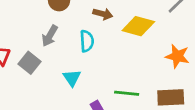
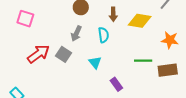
brown arrow: (103, 14) -> (113, 14), turned 80
green line: (127, 93) -> (143, 61), moved

